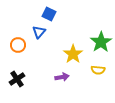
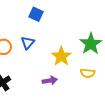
blue triangle: (39, 32) -> (28, 43), moved

